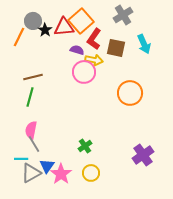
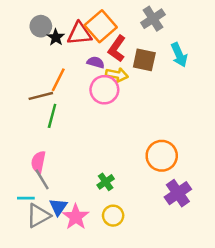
orange line: (19, 37) -> (58, 80), moved
orange circle: (130, 93) -> (162, 156), moved
green line: (30, 97) -> (52, 116), moved

